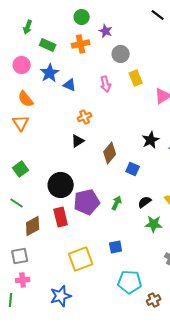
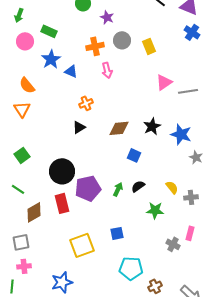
green arrow: (28, 27) -> (19, 15), moved
orange cross: (81, 44) -> (95, 46), moved
pink circle: (22, 65) -> (25, 41), moved
yellow rectangle: (136, 78) -> (149, 46), moved
brown diamond: (110, 153) -> (119, 128), moved, turned 45
black semicircle: (145, 202) -> (138, 186), moved

